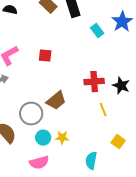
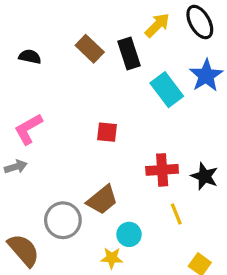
cyan rectangle: (97, 31) -> (167, 90), size x1.5
red square: (45, 56) -> (107, 132), moved
cyan circle: (43, 138) -> (129, 234), moved

